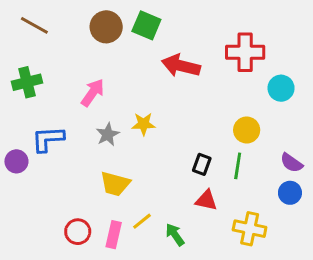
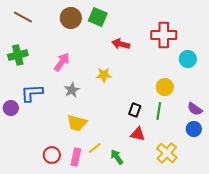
red arrow: (181, 66) -> (121, 44), size x0.7
yellow star: (143, 124) -> (104, 75), moved
yellow cross: (250, 229) -> (167, 153), turned 30

